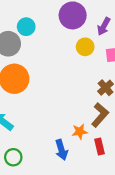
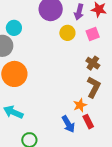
red rectangle: (99, 147) -> (88, 122), moved

